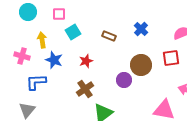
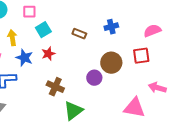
blue cross: (141, 29) -> (111, 27), turned 32
red star: (86, 61) -> (48, 54), moved
brown cross: (85, 89) -> (55, 87), turned -30

